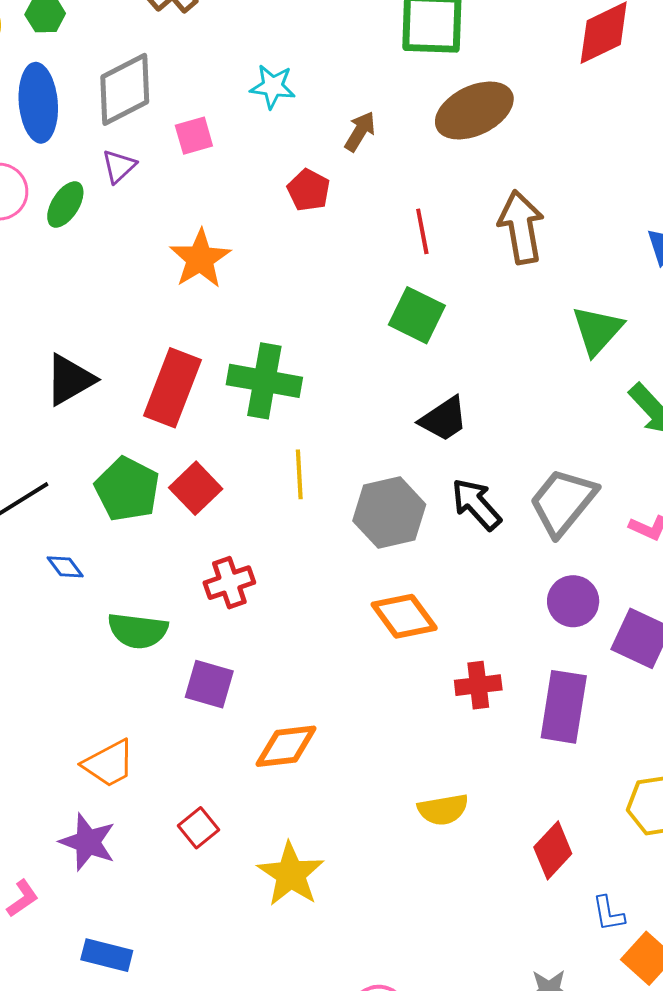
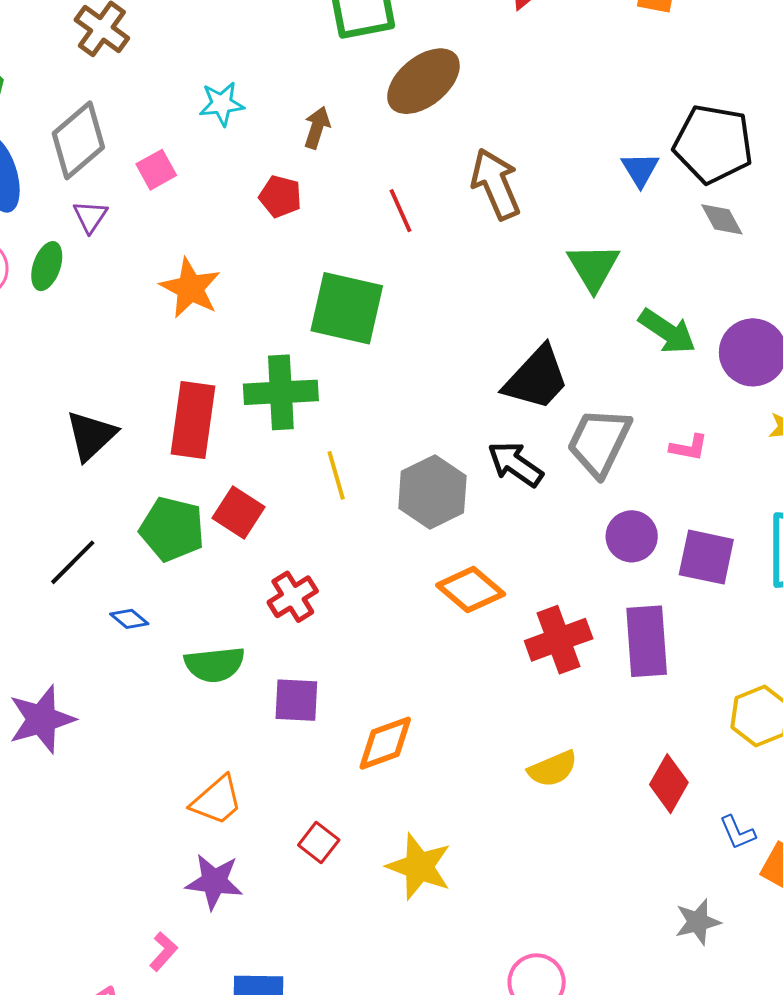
green square: (417, 315) -> (347, 308), moved, size x1.4
black trapezoid: (444, 419) -> (536, 378), moved, size x1.4
red cross: (478, 685) -> (559, 640), size x1.4

